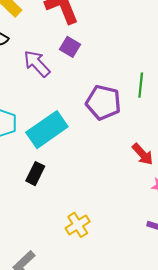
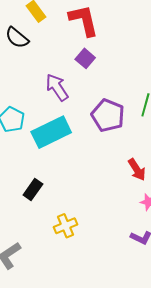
purple arrow: (37, 64) -> (57, 87), moved
black rectangle: (35, 174) -> (33, 189), moved

